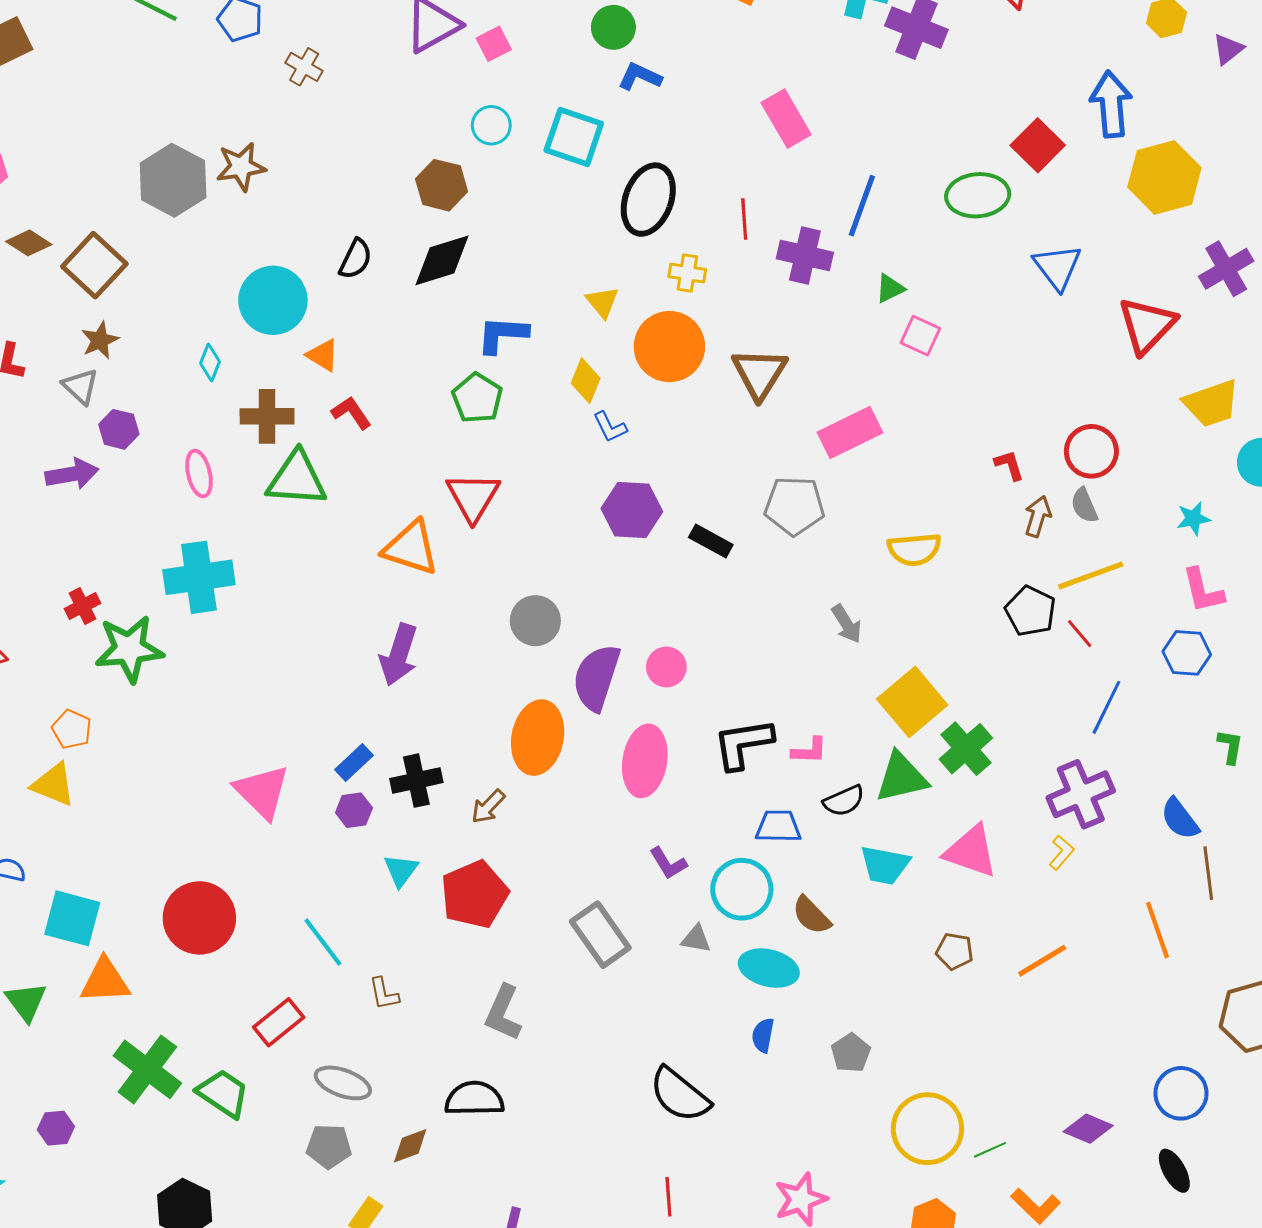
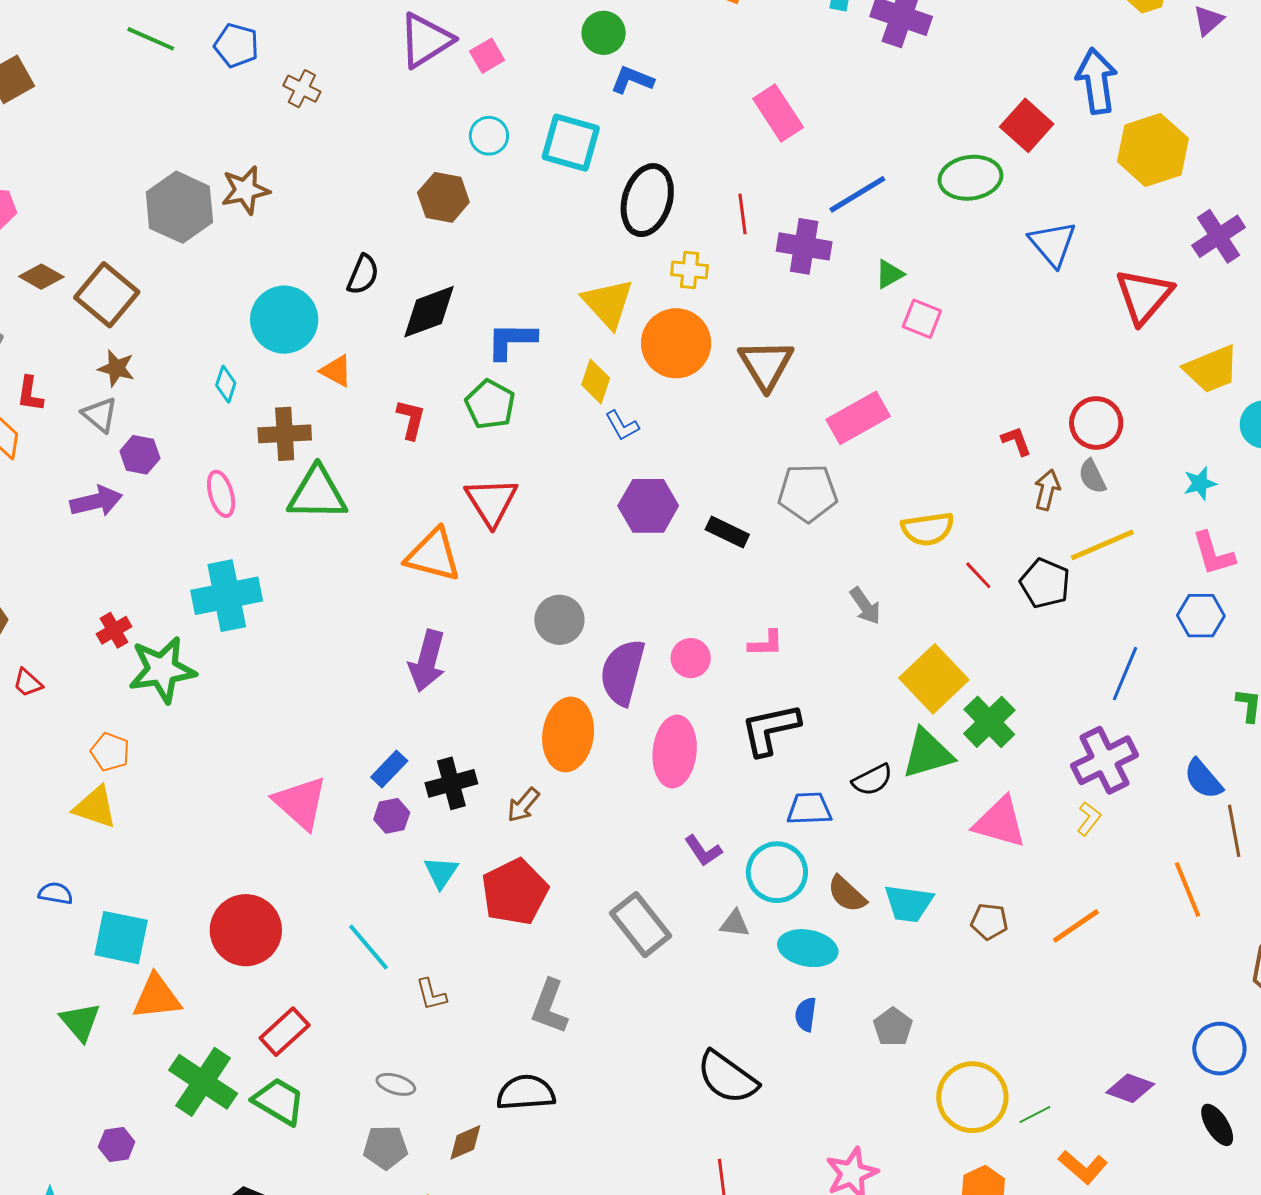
blue line: (862, 206) -> (857, 194), turned 42
black diamond: (442, 260) -> (429, 312), moved
yellow triangle: (602, 302) -> (608, 303), size x1.6
brown star: (100, 340) -> (116, 368), turned -30
red L-shape: (351, 413) -> (411, 419), moved, turned 51
red line: (1080, 634) -> (978, 575), moved
pink L-shape: (809, 751) -> (766, 643), moved
cyan trapezoid: (885, 865) -> (909, 903), moved
red rectangle: (279, 1022) -> (285, 1032), moved
gray ellipse: (343, 1083) -> (396, 1084), size x0.7

